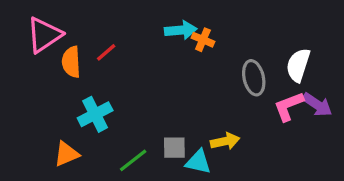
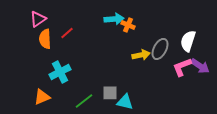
pink triangle: (44, 35) -> (38, 19), moved, size x0.7
gray ellipse: (254, 78) -> (160, 49), turned 40
yellow arrow: (225, 141) -> (141, 55), moved

